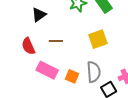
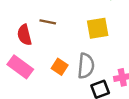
red semicircle: (28, 46) -> (24, 35), moved
pink rectangle: (47, 70) -> (20, 67), moved

